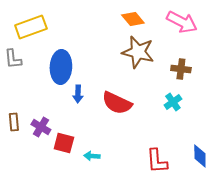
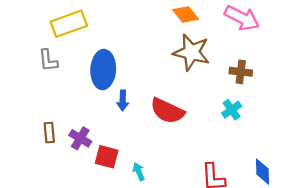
cyan arrow: (92, 156) -> (139, 172), turned 63

